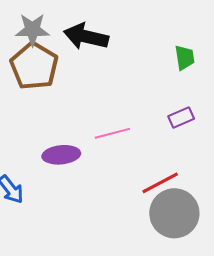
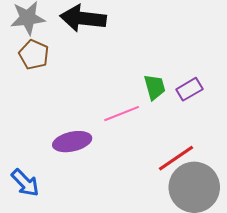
green trapezoid: (185, 58) -> (155, 87), moved
brown pentagon: (34, 66) -> (34, 55), size x0.6

